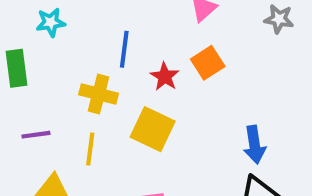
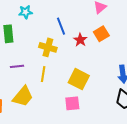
blue line: (124, 49) -> (61, 26), turned -30
yellow square: (153, 129) -> (79, 79), moved

